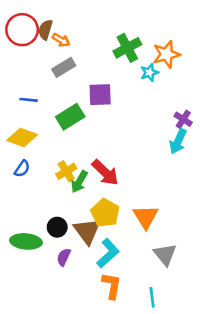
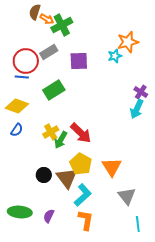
red circle: (22, 30) -> (26, 61), moved
brown semicircle: (45, 30) -> (35, 12), moved
orange arrow: (61, 40) -> (47, 19), moved
green cross: (127, 48) -> (62, 25), moved
purple square: (100, 95) -> (79, 61), moved
green ellipse: (26, 241) -> (20, 212), moved
purple semicircle: (64, 257) -> (49, 216), moved
cyan line: (152, 297) -> (138, 224), moved

